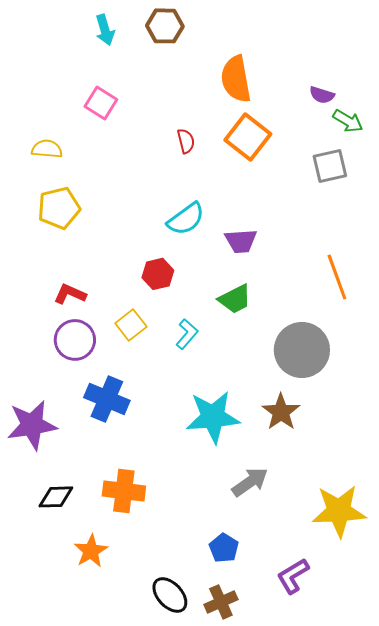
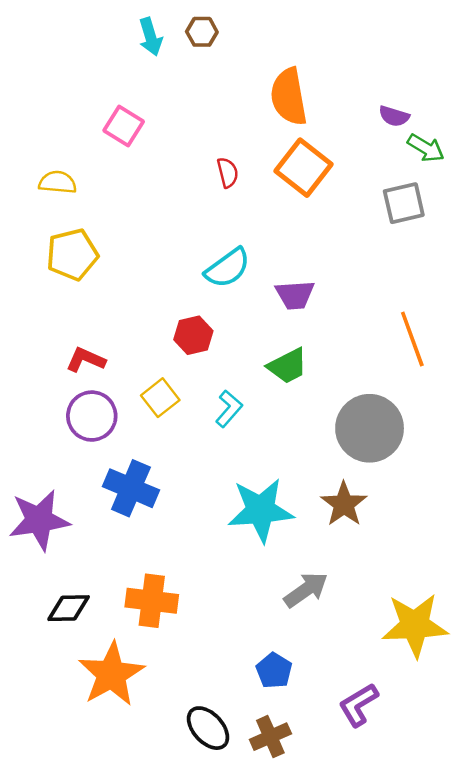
brown hexagon: (165, 26) -> (202, 32), size x0.7
cyan arrow: (105, 30) -> (151, 37), moved
orange star: (91, 551) -> (111, 674), size x1.6

